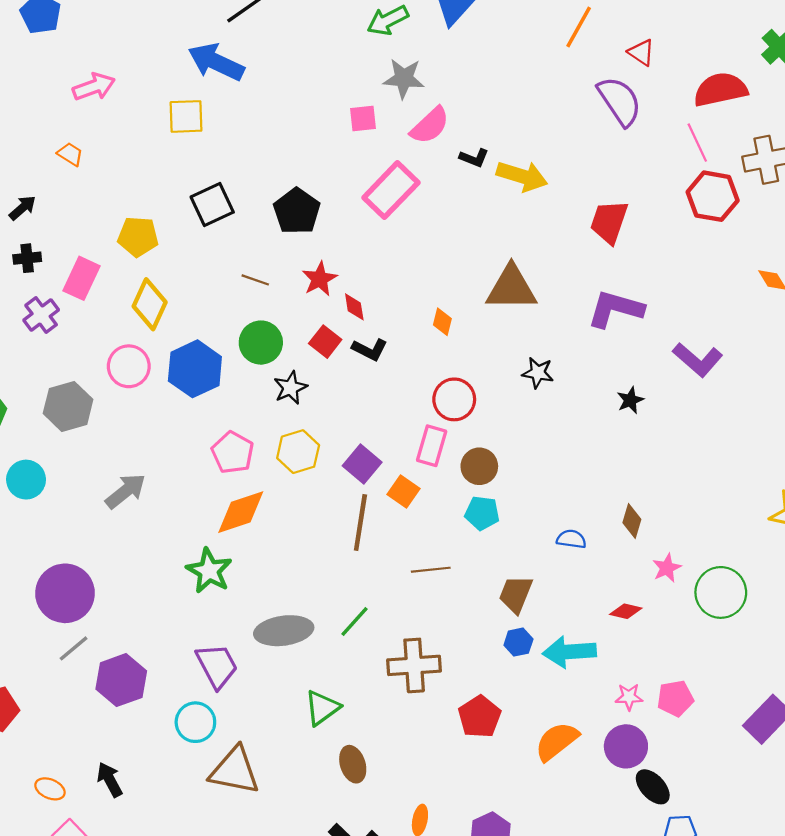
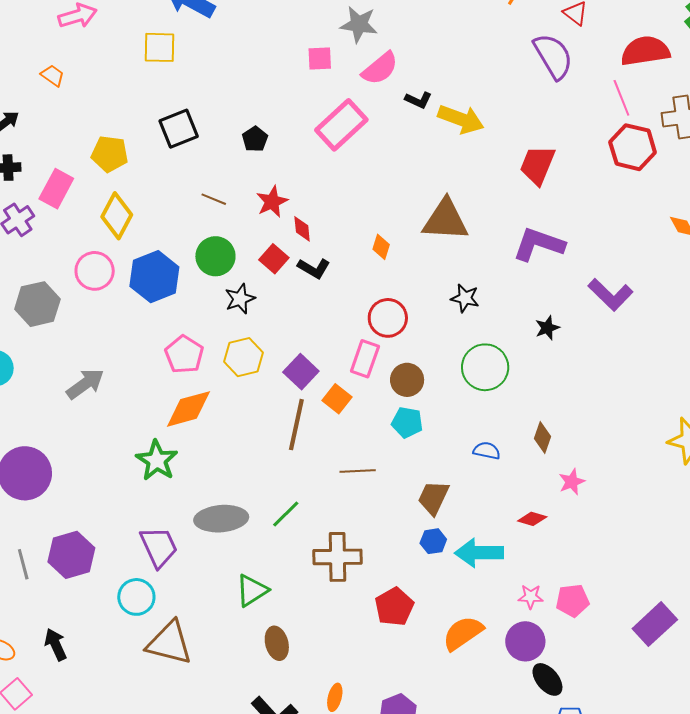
black pentagon: (297, 211) -> (255, 139), size x0.6
green circle: (721, 592) -> (485, 367), moved
gray line: (74, 648) -> (23, 564), moved, turned -68

